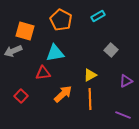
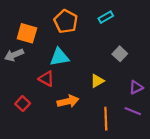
red triangle: (43, 73) -> (46, 79), turned 35
orange arrow: (63, 94) -> (68, 101), turned 30
orange line: (90, 99) -> (106, 119), moved
purple line: (123, 115) -> (133, 111), moved

